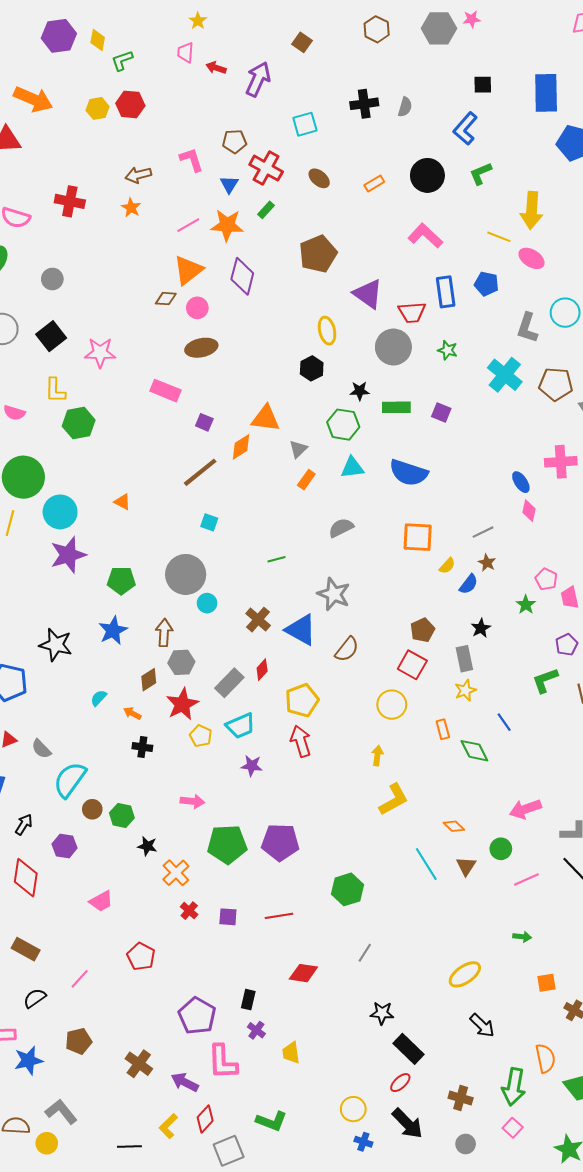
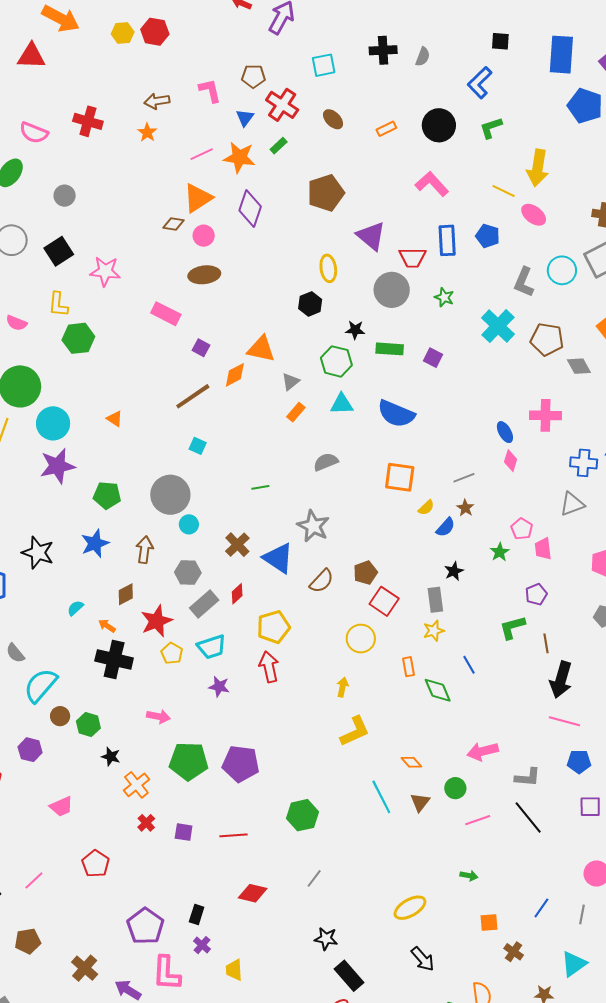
brown pentagon: (423, 630) -> (365, 573), moved
gray hexagon: (181, 662) -> (188, 572), moved
black cross: (142, 747) -> (114, 660), size x1.8

